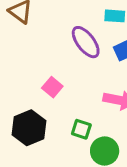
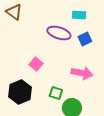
purple ellipse: (86, 42) -> (59, 33), turned -35

